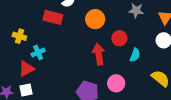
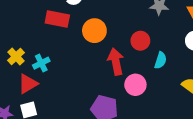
orange circle: (95, 19) -> (94, 31), moved
yellow cross: (19, 36) -> (16, 57), moved, turned 32
pink circle: (116, 83) -> (135, 85), moved

